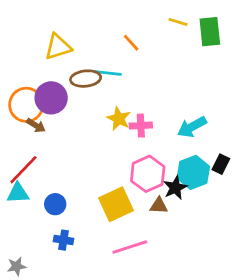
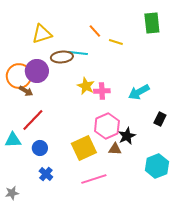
yellow line: (178, 22) -> (116, 42), moved
red line: (23, 170) -> (33, 120), moved
cyan hexagon: (193, 172) -> (157, 166), moved
blue cross: (64, 240) -> (46, 174), turned 32

